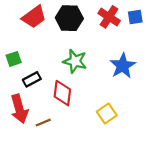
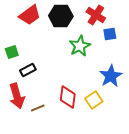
blue square: (135, 17) -> (110, 34), moved
green star: (75, 61) -> (80, 46), moved, turned 30
blue star: (123, 66) -> (111, 76), moved
red diamond: (62, 93) -> (68, 97), moved

